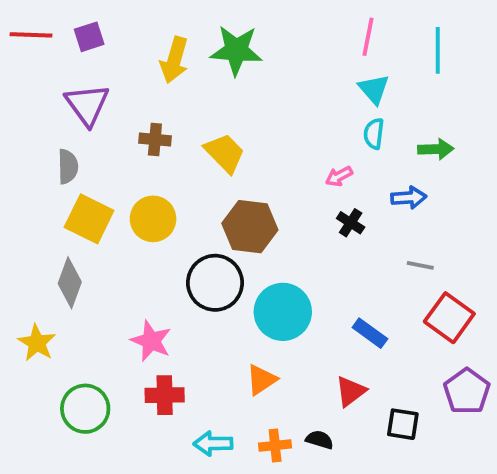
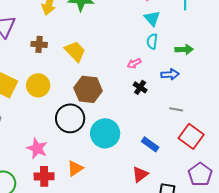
orange triangle: (261, 380) -> (75, 168), moved

